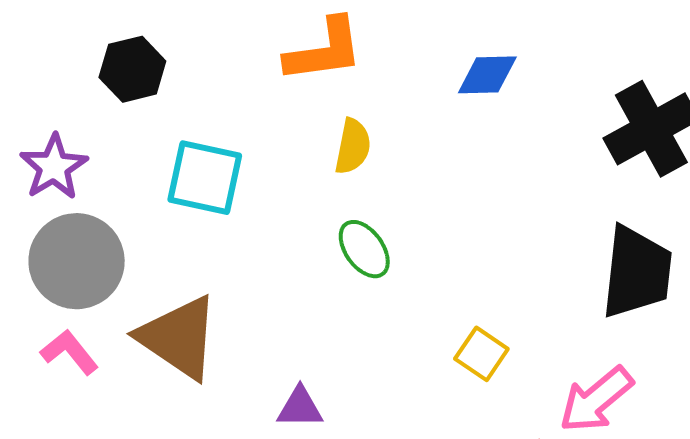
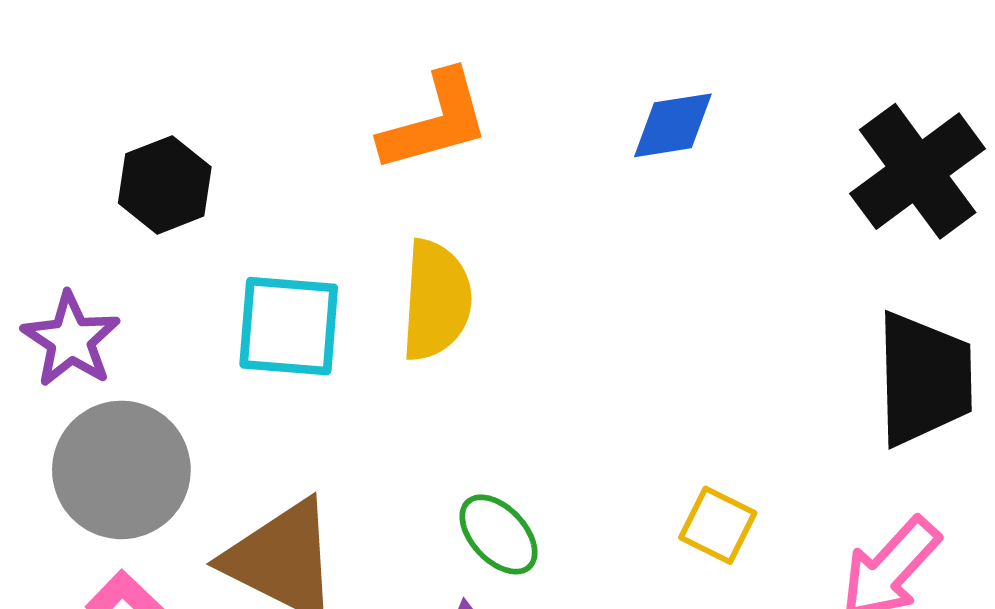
yellow semicircle: (353, 146) -> (436, 300), moved, size x1.5
green ellipse: (364, 249) -> (498, 534), moved

